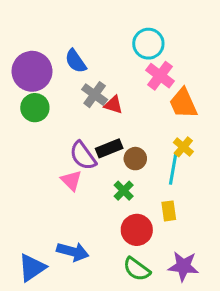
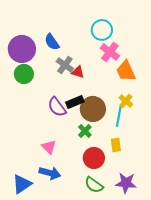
brown circle: (135, 159) -> (93, 109), size x1.6
pink triangle: (71, 180) -> (49, 147), moved

